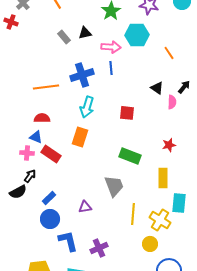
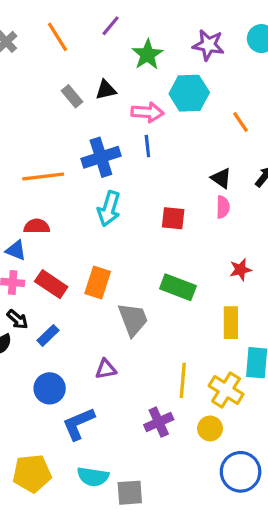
pink semicircle: (172, 102) -> (223, 207), moved
blue triangle: (36, 137) -> (16, 250), moved
orange rectangle: (80, 137) -> (98, 282), moved
black arrow: (30, 176) -> (17, 319), turned 96
gray trapezoid: (114, 186) -> (133, 319), moved
blue rectangle: (49, 198) -> (48, 335), moved
blue L-shape: (68, 241) -> (78, 424), turned -100
purple cross: (99, 248) -> (159, 422), moved

